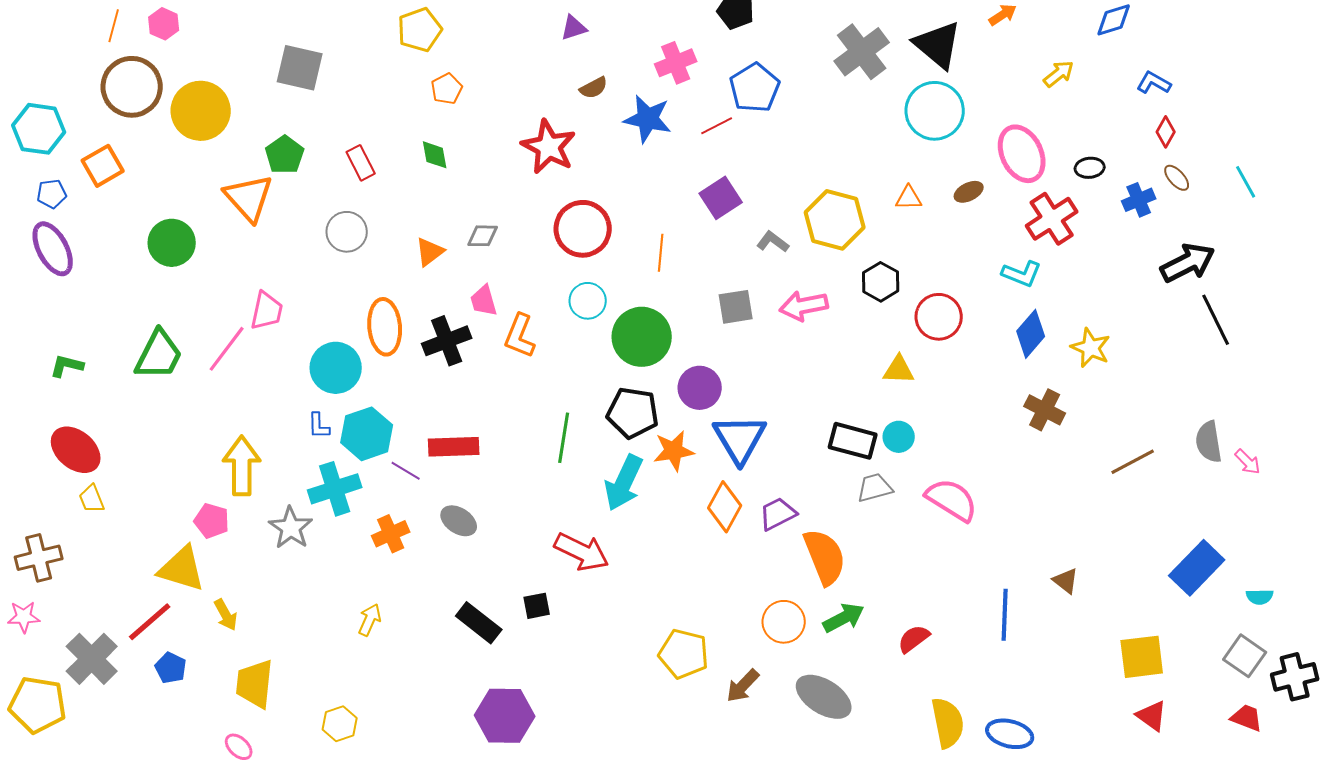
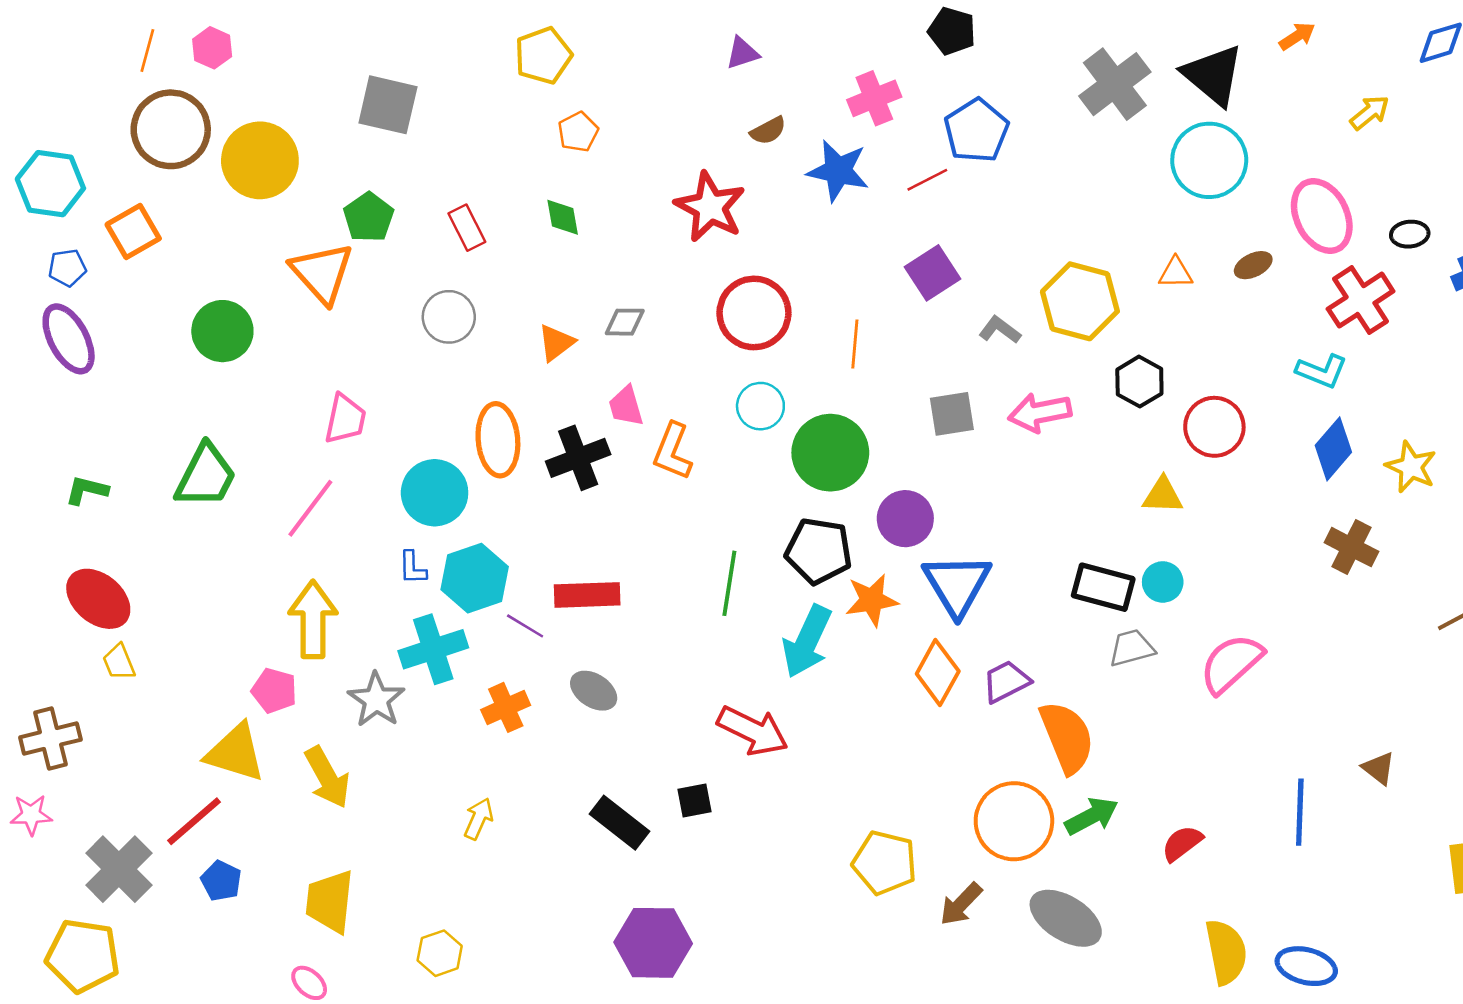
pink line: (227, 349) -> (310, 508), moved
pink semicircle: (952, 500) -> (1231, 663), turned -74
yellow arrow: (226, 615) -> (327, 777), moved, size x1.5
orange circle: (784, 622) -> (1014, 821), size x1.4
yellow pentagon: (38, 705) -> (83, 956), moved

